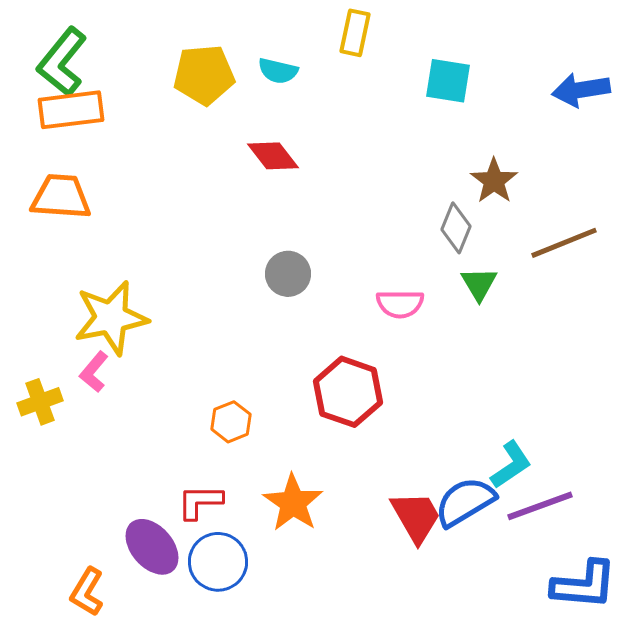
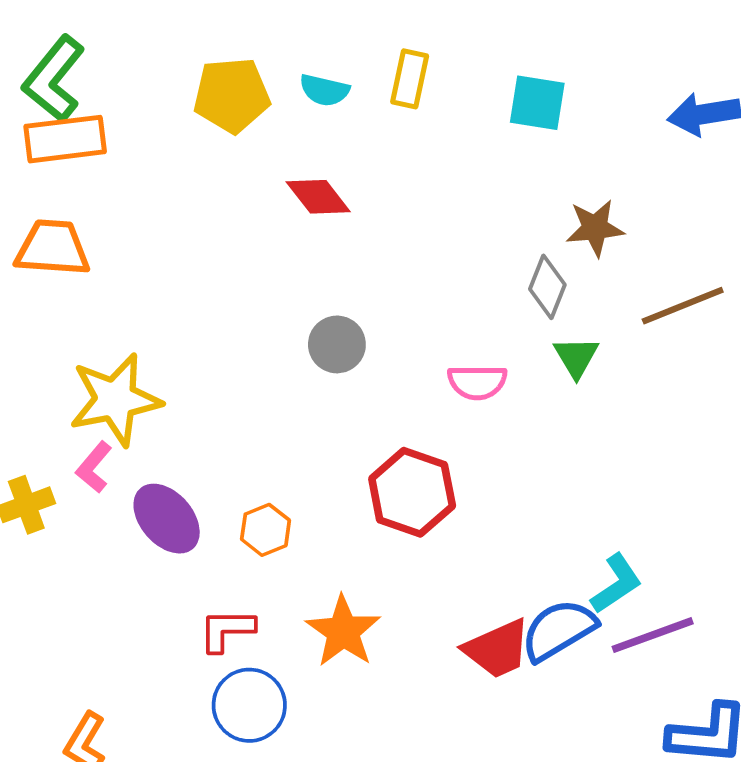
yellow rectangle: (355, 33) -> (410, 79), moved
brown star: (494, 181) -> (595, 228), turned 30
red trapezoid: (416, 517) -> (497, 649), turned 96
purple ellipse: (152, 547) -> (167, 519), moved

